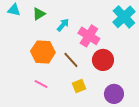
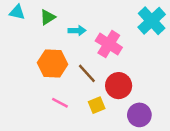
cyan arrow: (63, 25) -> (77, 31), turned 48
red circle: (103, 60) -> (119, 86), moved
pink line: (41, 84) -> (60, 103), moved

